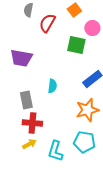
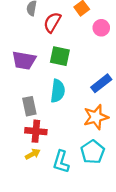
green square: (76, 45) -> (60, 56), moved
cyan semicircle: (52, 86) -> (58, 91), size x1.5
cyan pentagon: (84, 142) -> (93, 152), turned 30

